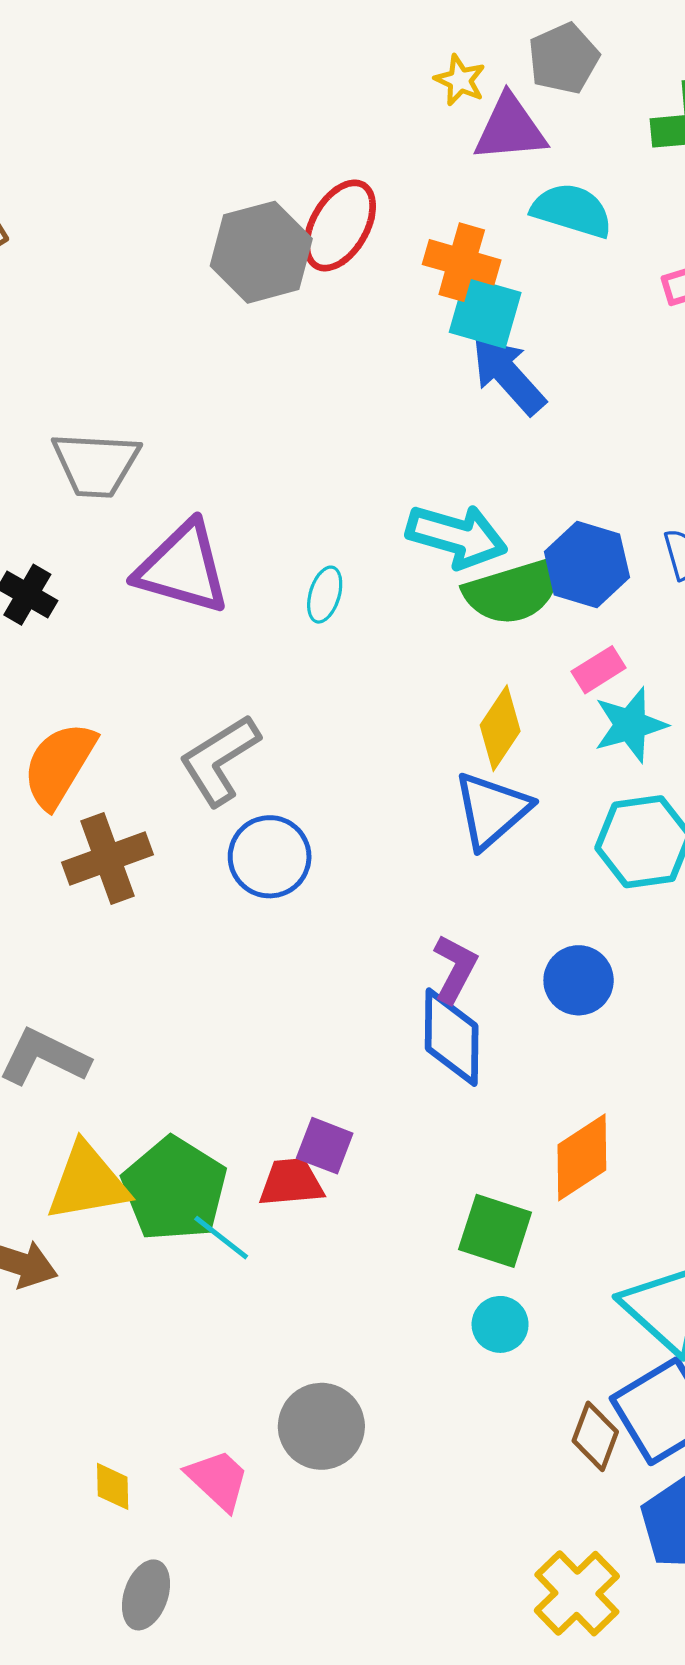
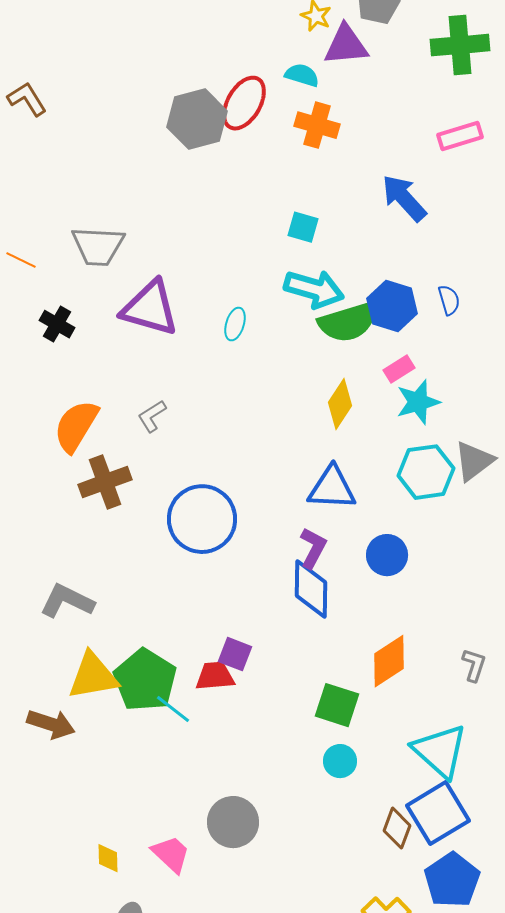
cyan semicircle: (572, 210) -> (302, 75), moved, size x0.7
cyan square: (485, 312) -> (303, 227), moved, size x0.7
blue arrow: (508, 376) -> (404, 198), moved
gray L-shape: (219, 760) -> (152, 416), moved, size x0.6
blue triangle: (492, 810) -> (332, 488), moved, turned 44
blue circle: (270, 857) -> (202, 519), moved, size x1.4

